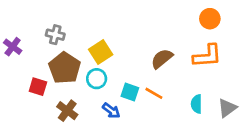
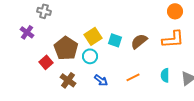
gray cross: (55, 35) -> (44, 11), moved
red square: (38, 87) -> (46, 62), turned 32
cyan square: (130, 92) -> (115, 40), moved
orange line: (154, 93) -> (133, 77), moved, turned -56

